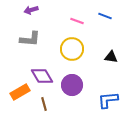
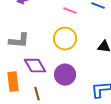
gray L-shape: (30, 39) -> (19, 41), moved
orange rectangle: (20, 92) -> (13, 82), turned -66

